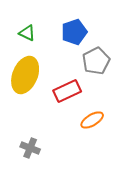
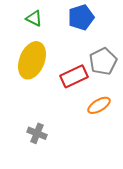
gray pentagon: (96, 61) -> (103, 61), moved

